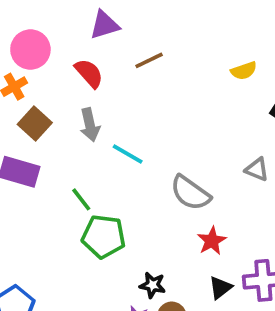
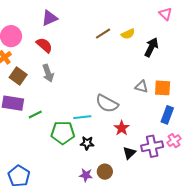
brown line: (149, 60) -> (103, 34), moved
cyan line: (128, 154) -> (82, 117), moved, turned -30
green line: (81, 199) -> (35, 115), moved, turned -72
black star: (153, 285) -> (87, 143), moved

